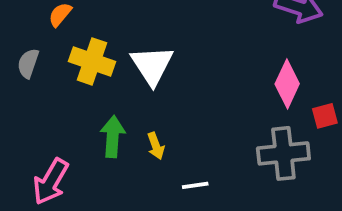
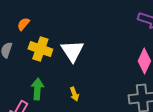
green arrow: (113, 137) -> (37, 89), moved

